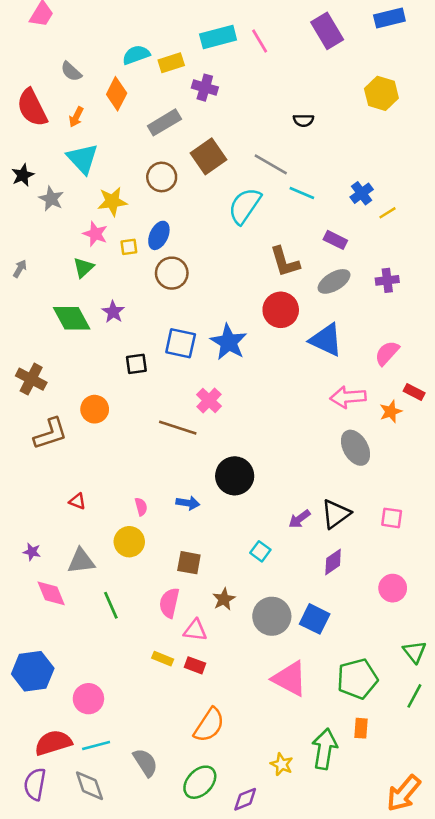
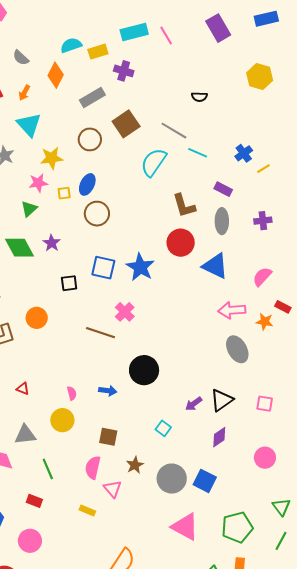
pink star: (95, 234) -> (38, 183), turned -30
gray ellipse: (334, 281) -> (222, 221), turned -60
orange star: (391, 411) -> (265, 322), turned 30
pink triangle: (195, 630) -> (113, 489), turned 42
red rectangle: (195, 665) -> (34, 501), moved

